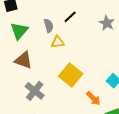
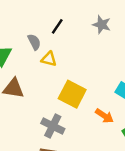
yellow triangle: (58, 42) -> (49, 59), turned 32
gray cross: (35, 91) -> (53, 126), moved

